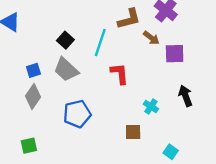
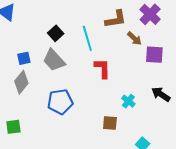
cyan line: (100, 43) -> (87, 38), turned -40
black arrow: (185, 96) -> (161, 94), turned -42

